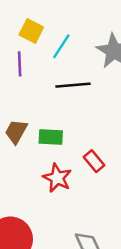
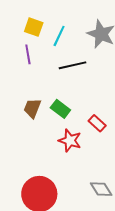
green rectangle: (51, 137) -> (60, 109), turned 42

